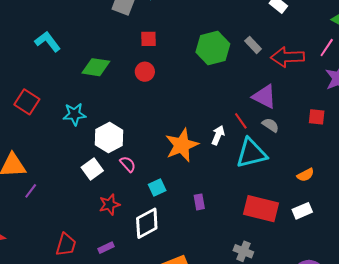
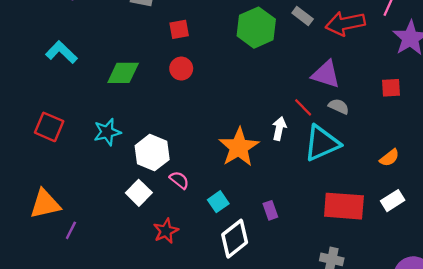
white diamond: (147, 223) -> (235, 239), moved

